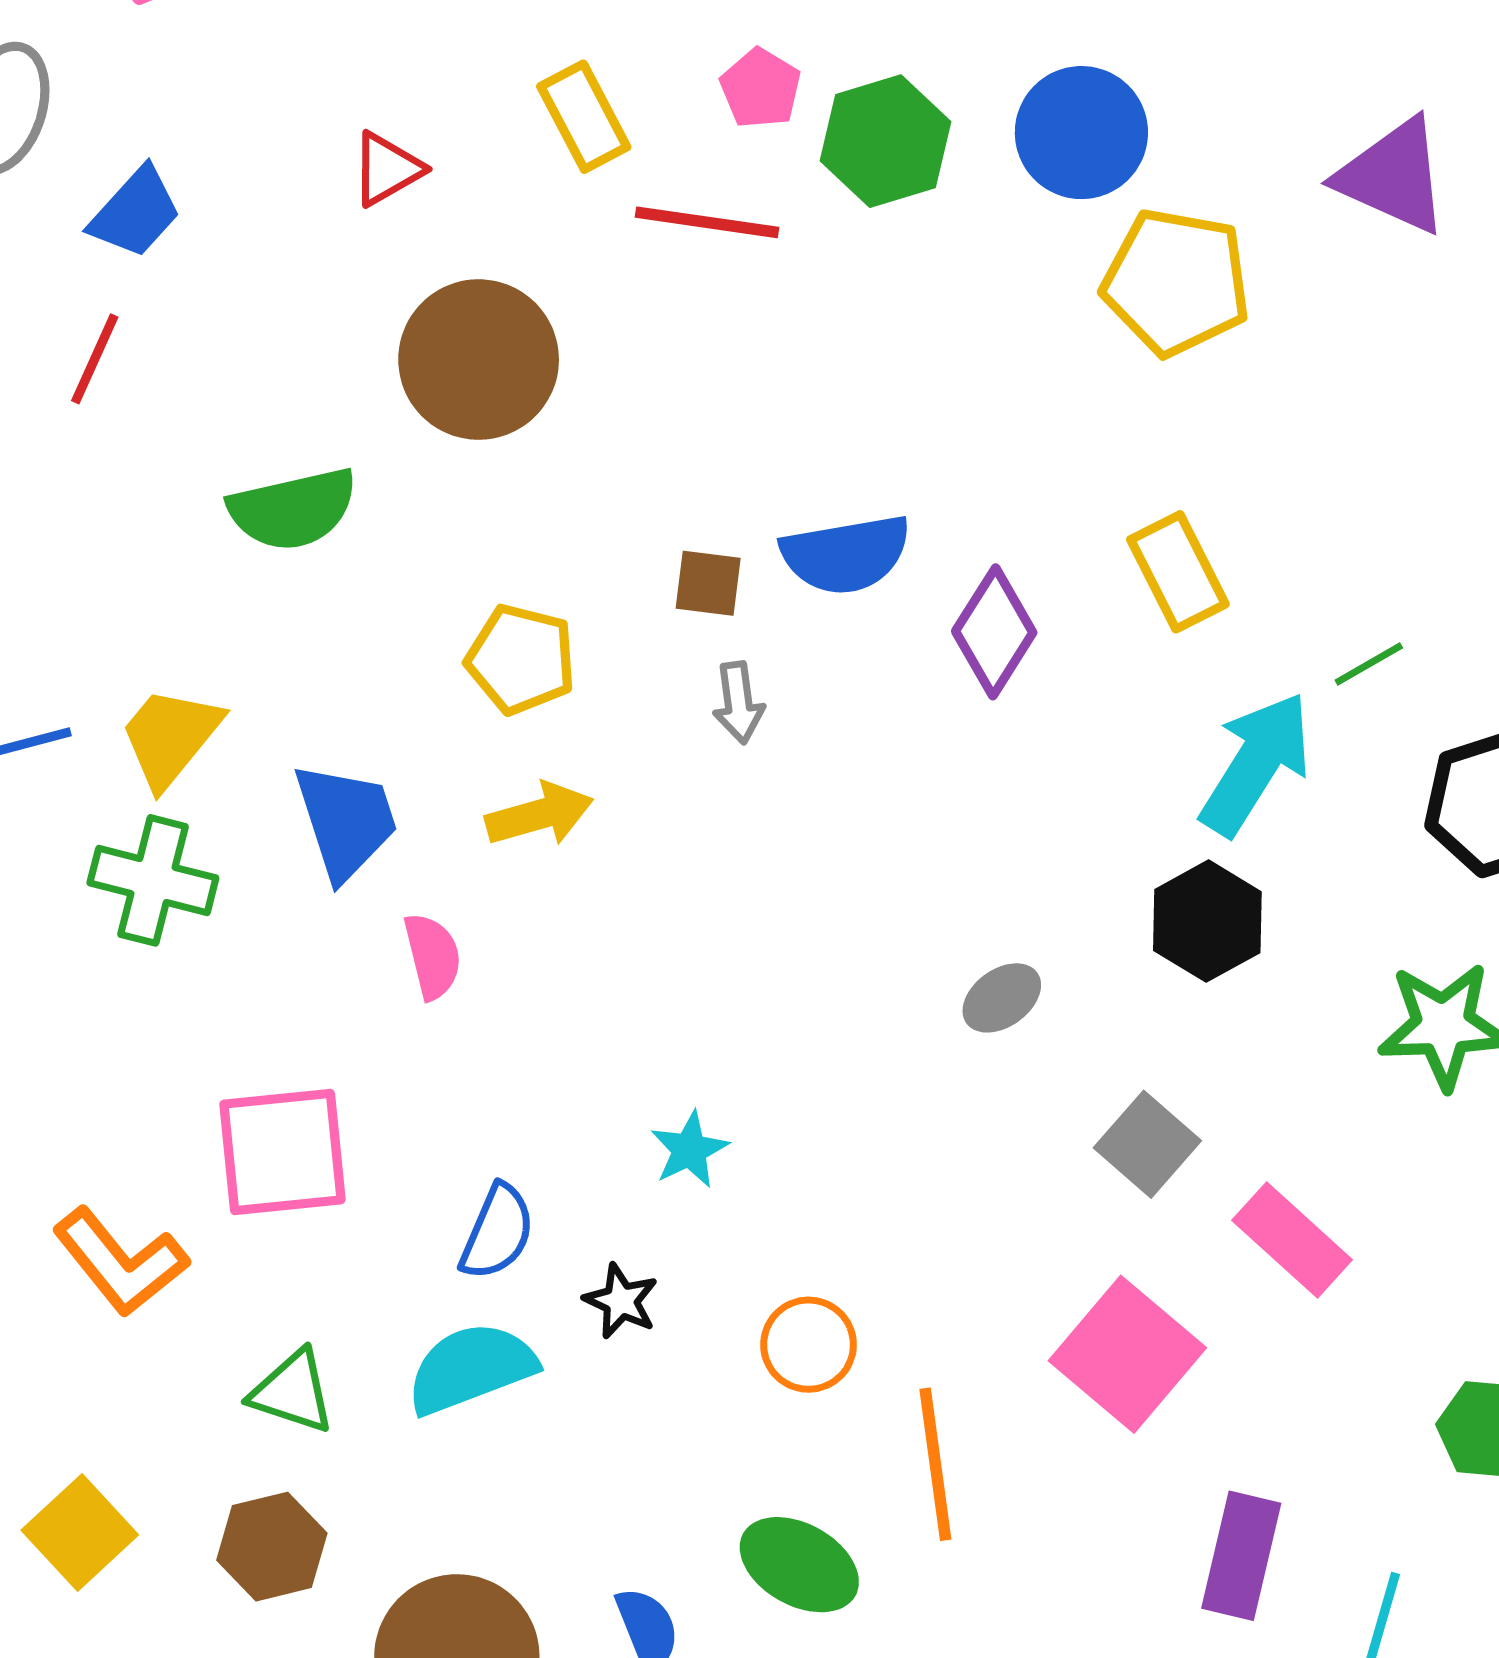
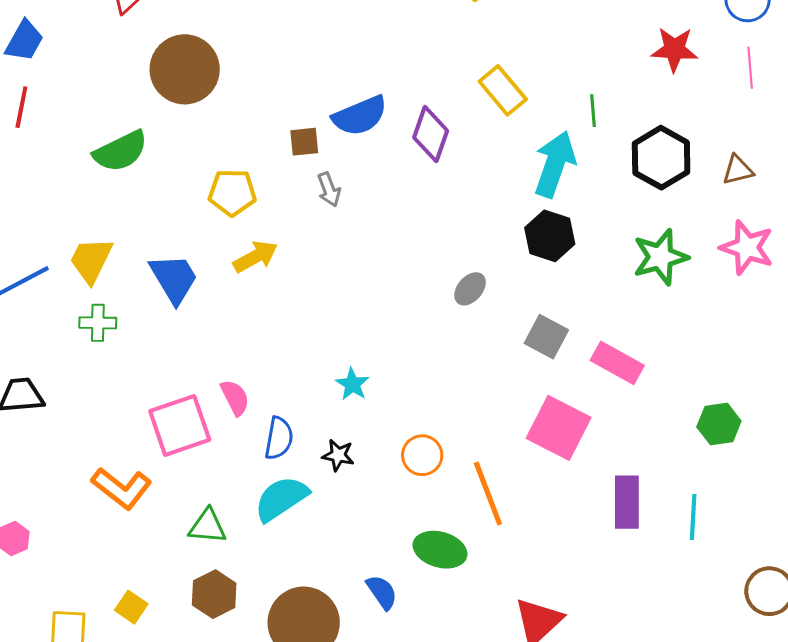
green line: (1369, 664) -> (593, 111), turned -52
green cross: (153, 880) -> (98, 323), size x0.7
pink semicircle: (432, 956) -> (235, 398), moved
yellow square: (80, 1533) -> (131, 607), size x0.7

